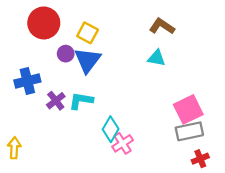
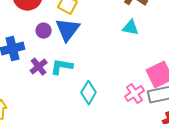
purple circle: (66, 54) -> (44, 31), moved
pink cross: (123, 143) -> (135, 94), moved

